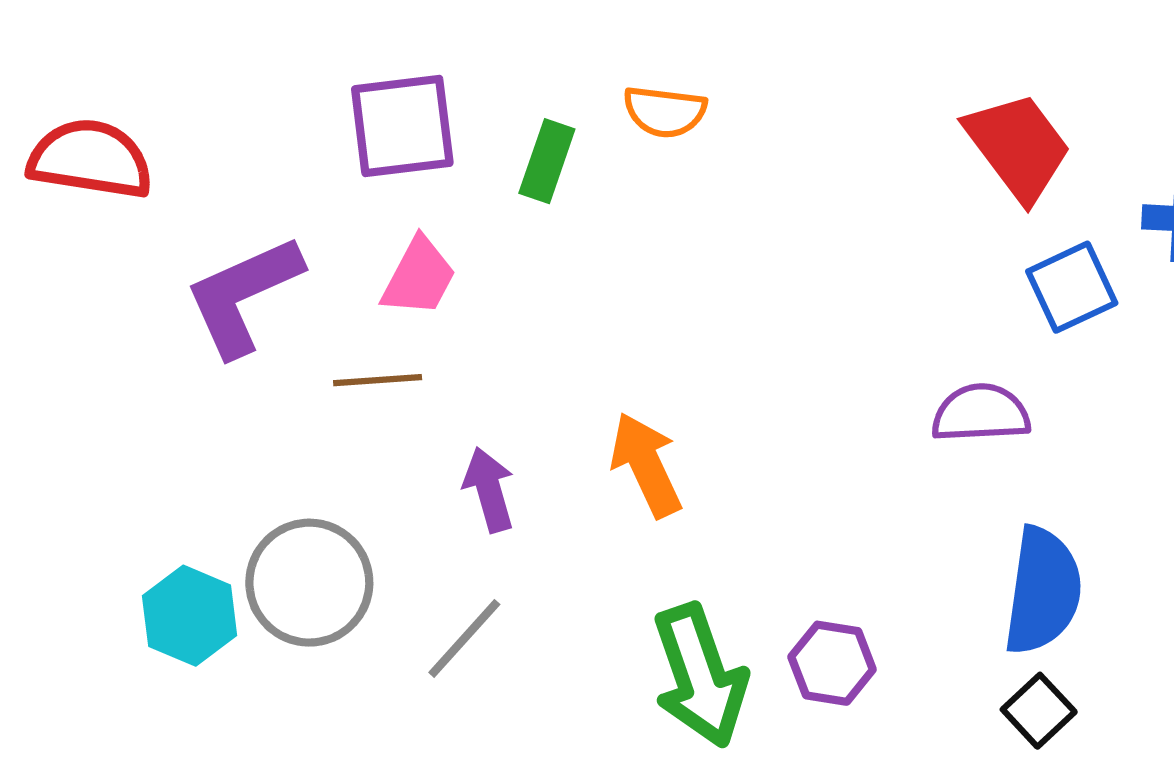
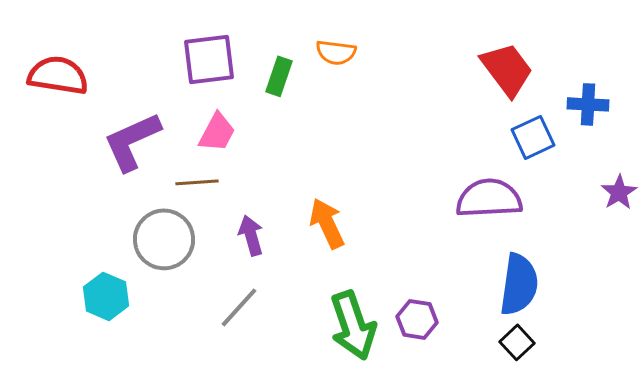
purple semicircle: (981, 413) -> (489, 198), size x1.4
gray circle: (309, 583) -> (164, 239), moved

